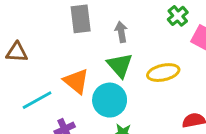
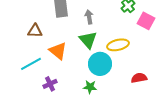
brown triangle: (17, 52) -> (35, 31), moved
cyan circle: (110, 100) -> (100, 64), moved

